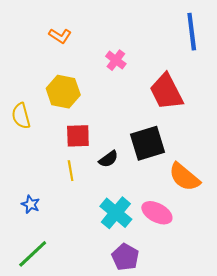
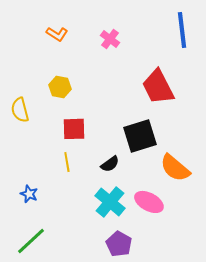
pink cross: (116, 60) -> (110, 39), moved
yellow hexagon: (63, 92) -> (60, 87), size x0.7
black semicircle: (108, 159) -> (110, 164), moved

